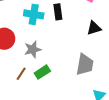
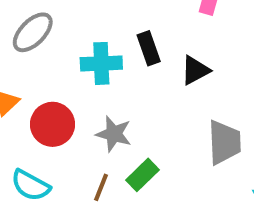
black triangle: (94, 28) -> (195, 70), moved
gray star: (33, 49) -> (114, 134), turned -30

